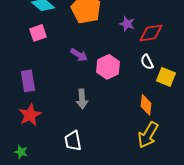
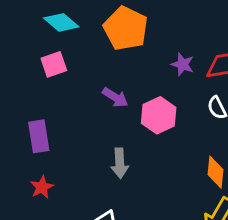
purple star: (127, 24) -> (183, 64), moved
red star: (30, 115) -> (42, 187), size x0.7

